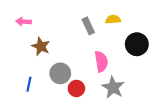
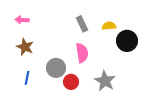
yellow semicircle: (113, 19) -> (109, 26), moved
brown star: (41, 46) -> (25, 47), moved
pink semicircle: (101, 62) -> (82, 53), moved

